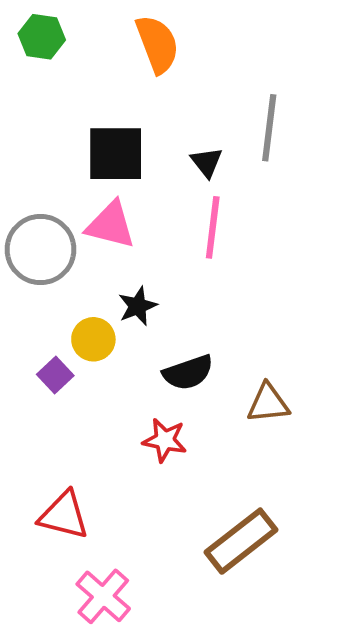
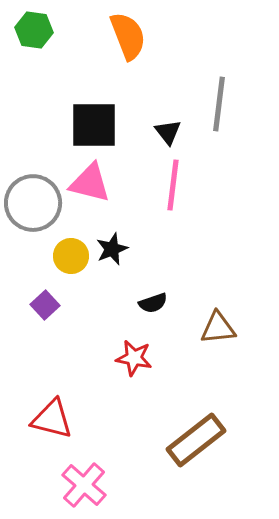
yellow circle: (93, 339) -> (71, 256), moved
black semicircle: (188, 373) -> (153, 303), size x0.7

